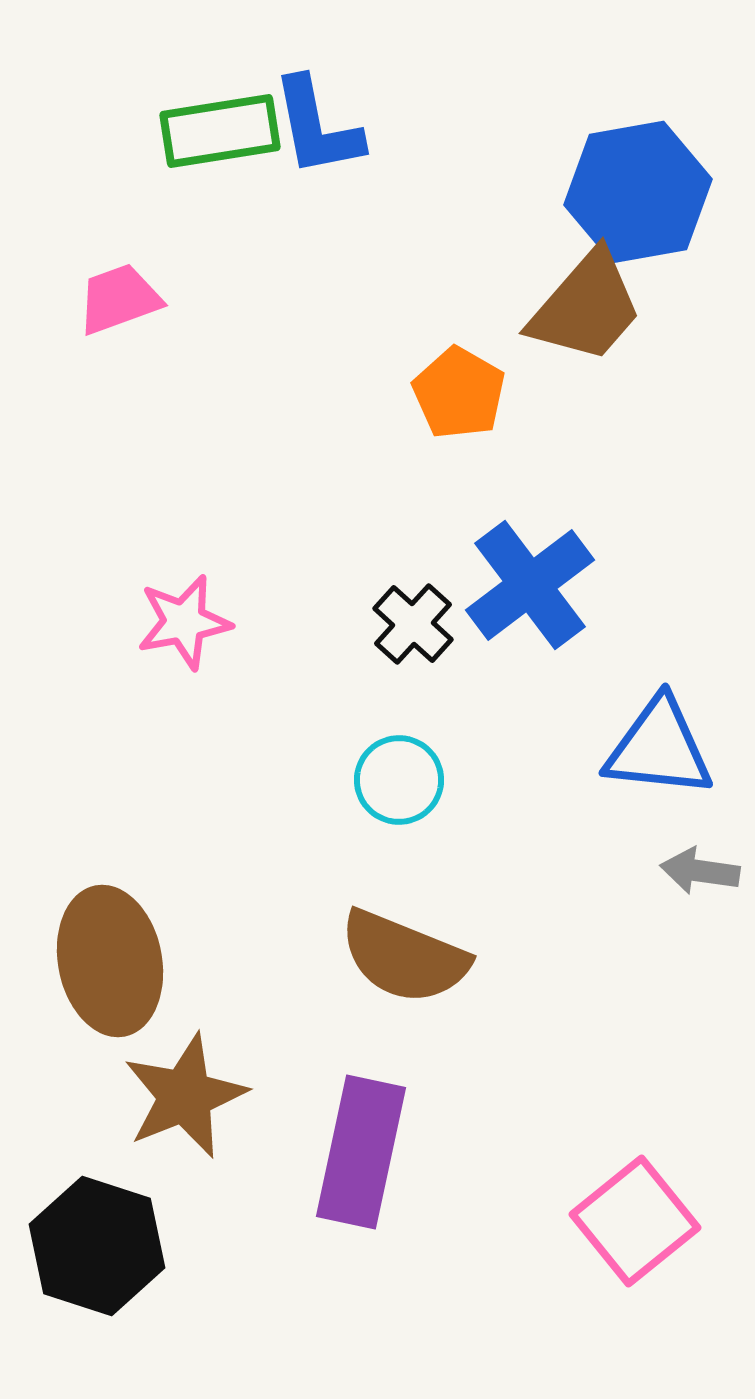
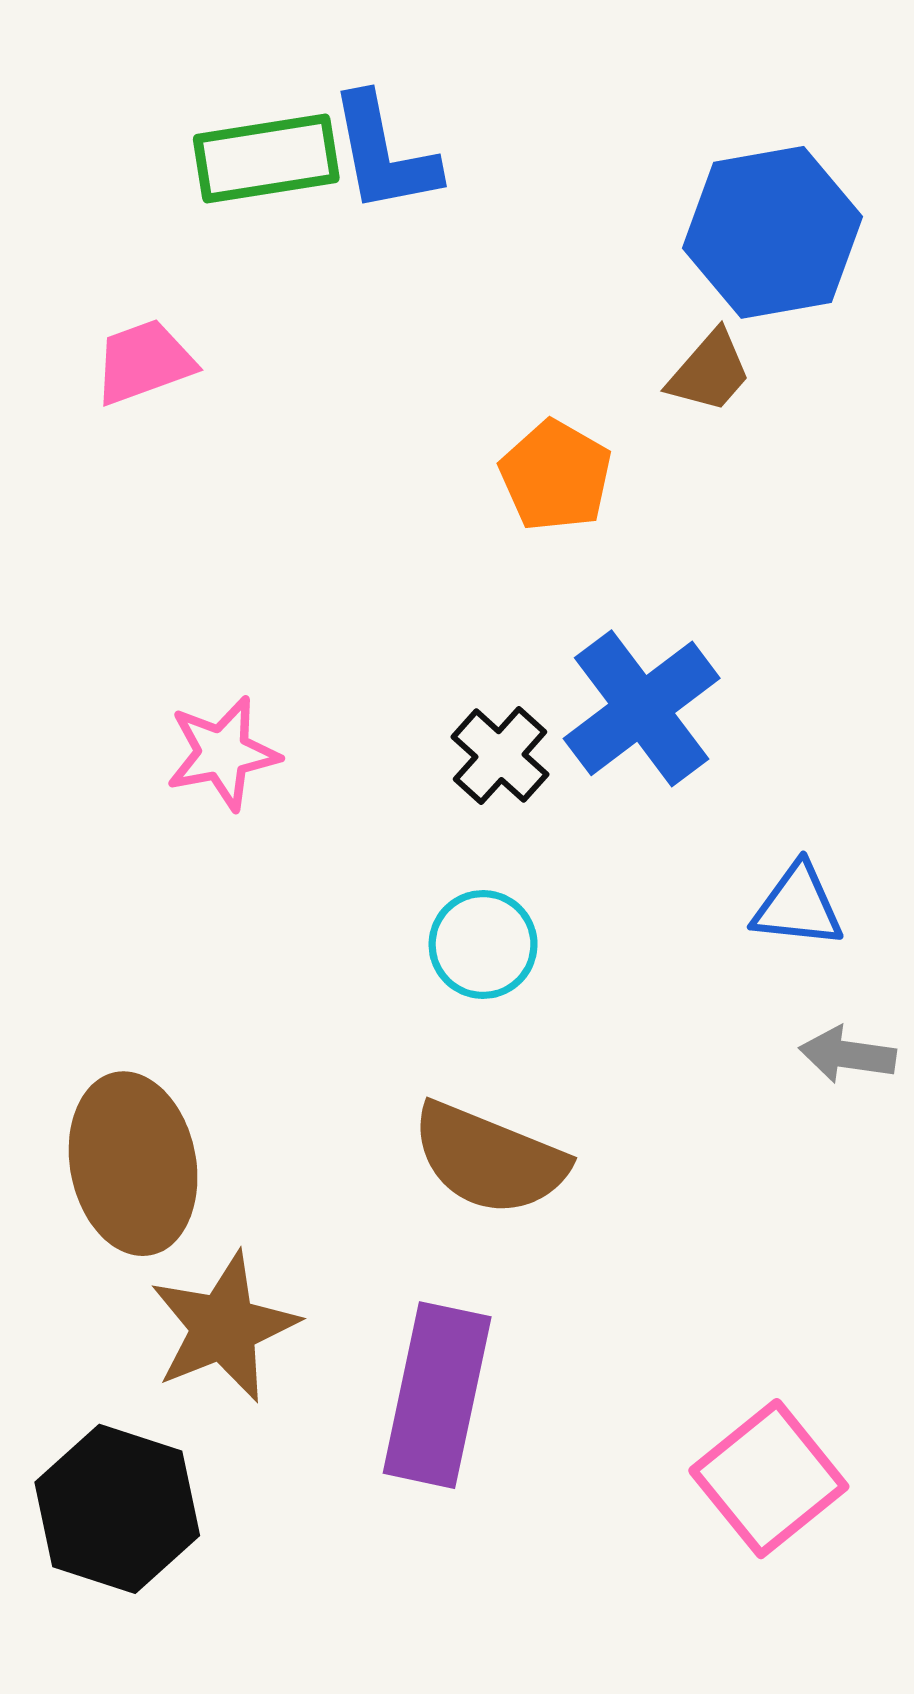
brown trapezoid: (586, 307) -> (710, 372), size x0.6
blue triangle: (659, 748) -> (798, 906), size x0.7

